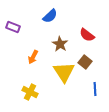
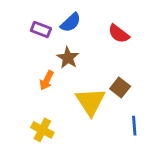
purple rectangle: (13, 27) -> (41, 30), moved
red semicircle: (87, 35) -> (119, 34), moved
brown star: (60, 44) -> (68, 58), moved

